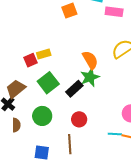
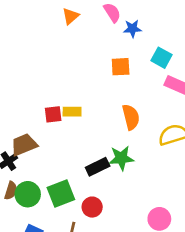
orange semicircle: (90, 60) -> (131, 117), moved
green square: (48, 83) -> (61, 193), moved
green circle: (42, 116) -> (28, 194), moved

